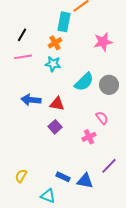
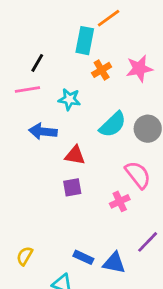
black line: (22, 35) -> (37, 63), moved
orange cross: (55, 43) -> (102, 70), moved
blue arrow: (31, 100) -> (43, 131), moved
pink semicircle: (102, 118) -> (138, 175), size x1.5
purple square: (55, 127) -> (72, 187), turned 32

